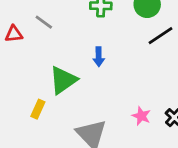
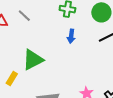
blue arrow: (99, 57) -> (71, 36), moved

